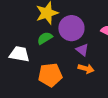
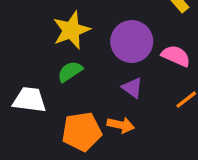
purple circle: (71, 28) -> (132, 42), moved
orange arrow: (86, 69) -> (121, 125), moved

